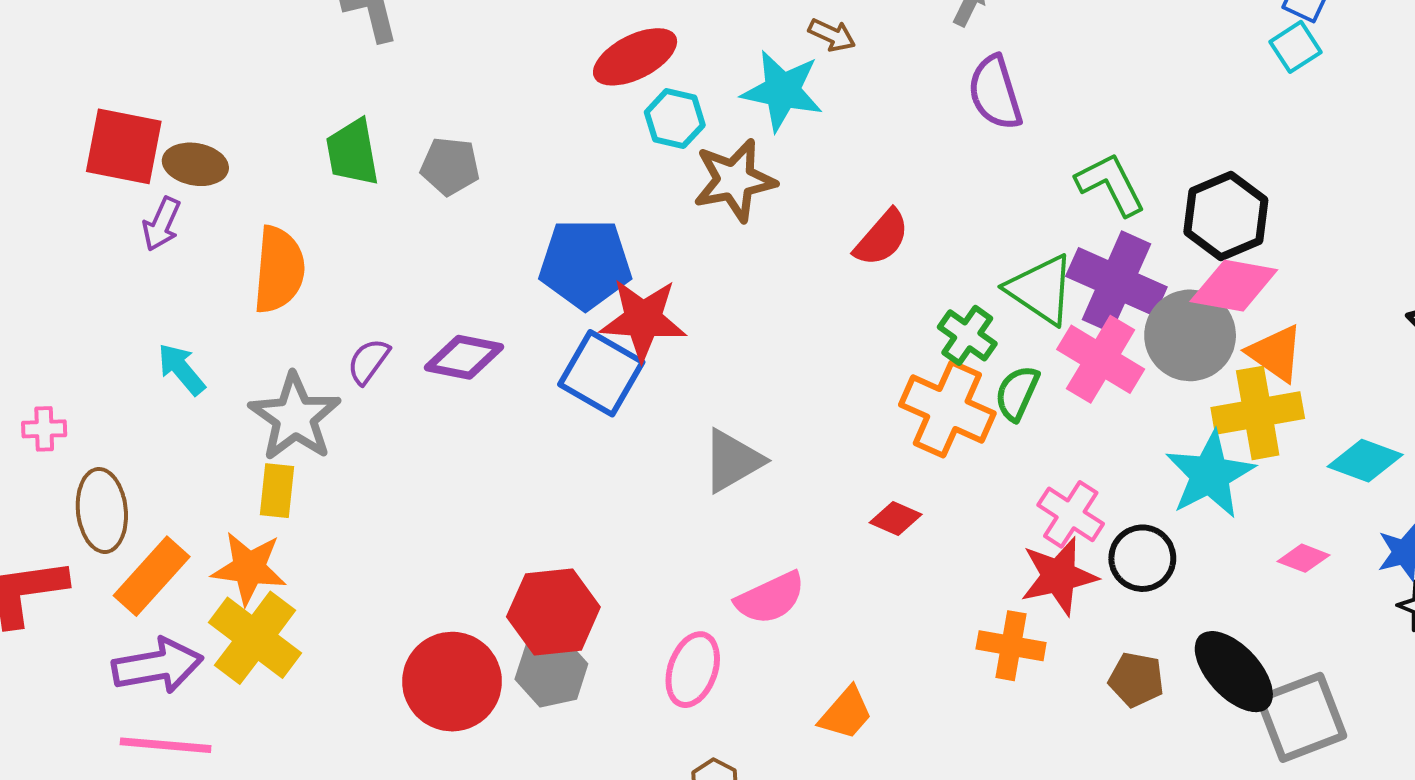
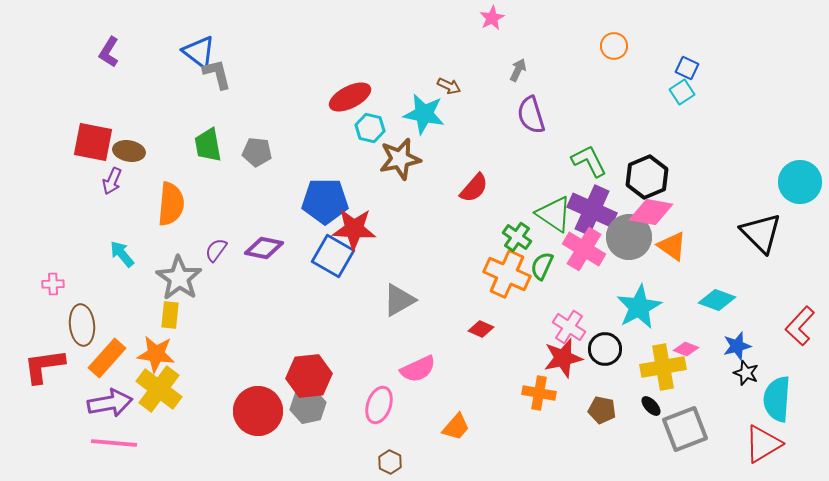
yellow cross: (1258, 413) -> (663, 367), moved
black ellipse: (1234, 672) -> (651, 406), size x0.5

